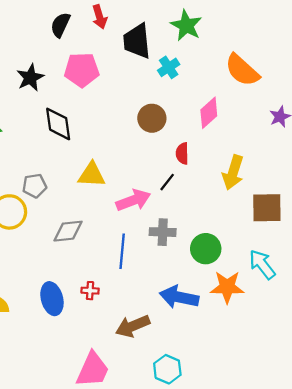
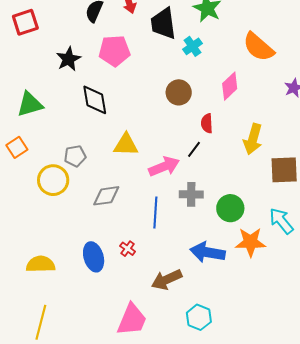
red cross: (90, 291) -> (128, 249), turned 35

